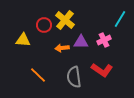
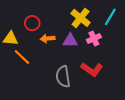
yellow cross: (65, 20) -> (81, 18), moved
orange arrow: (62, 48) -> (48, 39), moved
orange line: (38, 75) -> (22, 57), moved

